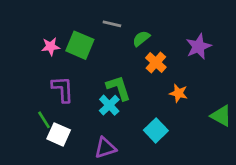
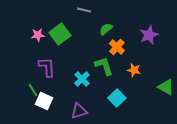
gray line: (112, 24) -> (84, 10), moved
green square: (80, 45) -> (60, 34), turned 30
green L-shape: (119, 88) -> (104, 66), moved

